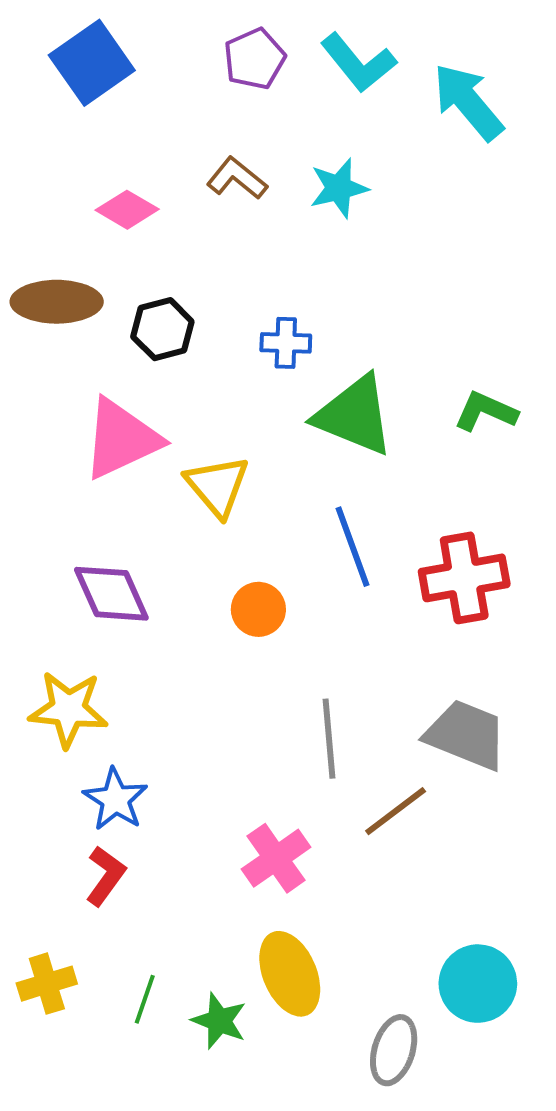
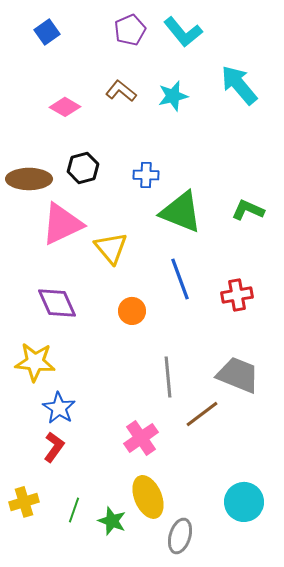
blue square: (92, 63) -> (47, 32), size x0.6
cyan arrow: (468, 102) -> (239, 85), moved
brown ellipse: (57, 302) -> (29, 179), moved
red cross: (464, 578) -> (237, 295), size x0.7
gray ellipse: (394, 1050) -> (180, 536), moved

